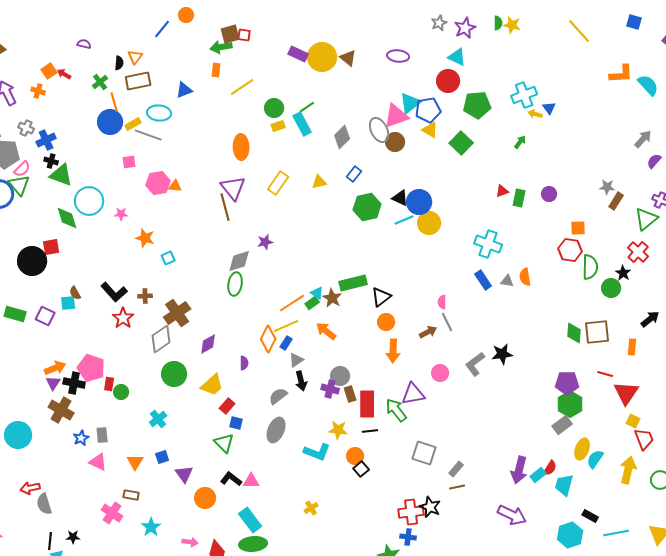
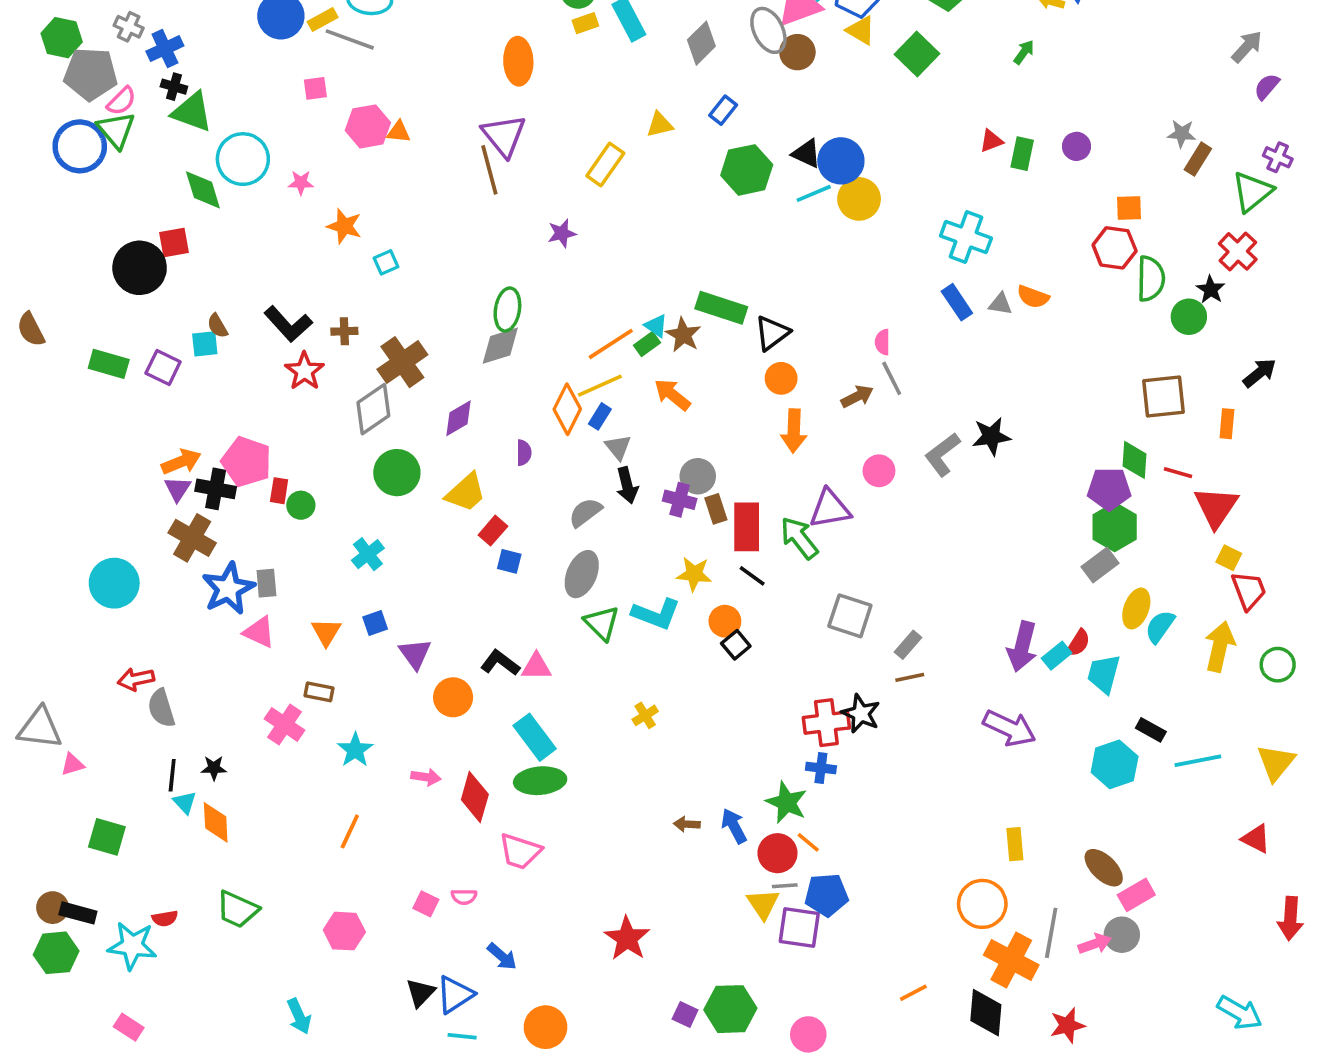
yellow rectangle: (278, 183) -> (605, 164), moved
gray diamond: (239, 261) -> (500, 346), moved
orange semicircle: (525, 277) -> (1033, 297), turned -60
green rectangle: (353, 283) -> (721, 308), turned 32
green diamond: (574, 333) -> (1134, 460), moved
gray triangle: (296, 360) -> (618, 447), turned -35
black line: (370, 431) -> (752, 576), turned 42
blue star: (81, 438) -> (228, 589), size x1.8
green triangle: (224, 443) -> (602, 623), moved

